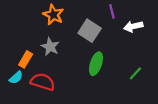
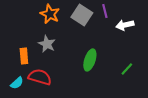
gray square: (90, 31) -> (82, 15), moved
orange rectangle: (26, 59) -> (24, 56), turned -35
cyan semicircle: (16, 78) -> (17, 83), moved

